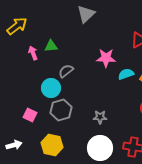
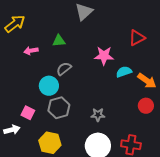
green triangle: (51, 46) -> (59, 41), moved
pink arrow: (33, 53) -> (31, 51), turned -80
white arrow: (14, 145) -> (12, 130), moved

